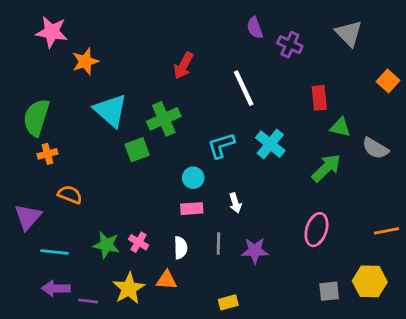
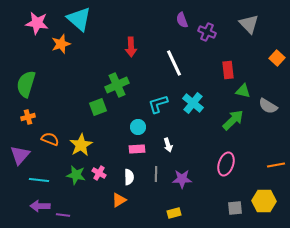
red arrow: (183, 66) -> (131, 47), turned -30
cyan triangle: (111, 110) -> (79, 19), moved
orange cross: (47, 154) -> (28, 117), moved
orange triangle: (167, 280) -> (119, 200), turned -35
yellow star: (129, 288) -> (81, 145), moved
yellow rectangle: (228, 302) -> (174, 213), moved

